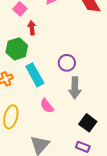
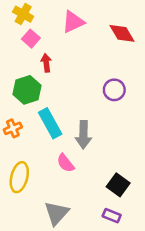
purple circle: (67, 63) -> (114, 90), moved
gray arrow: (75, 88) -> (83, 135), moved

